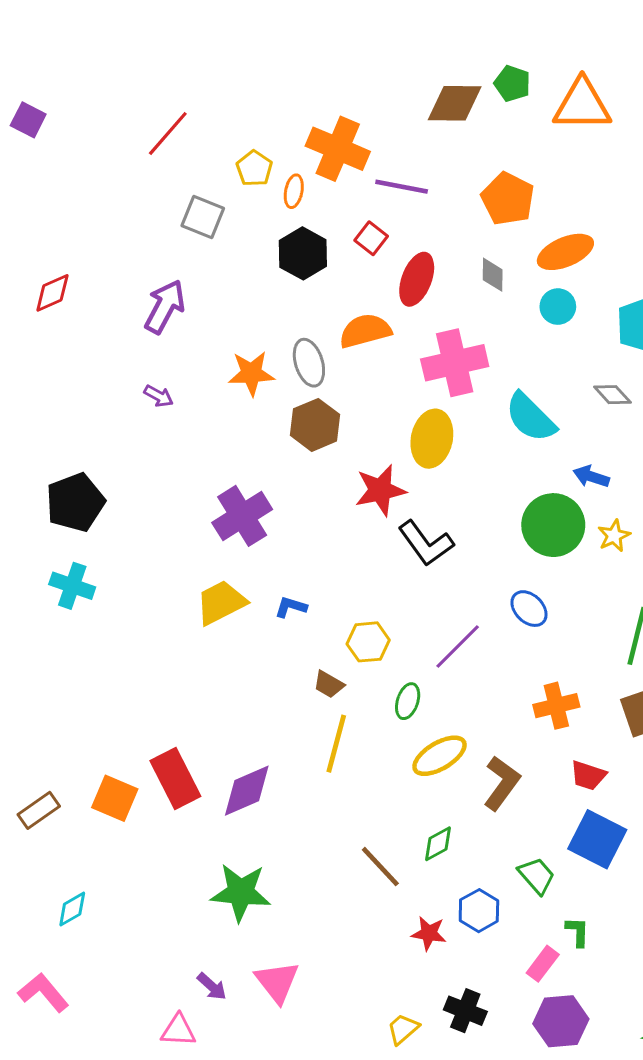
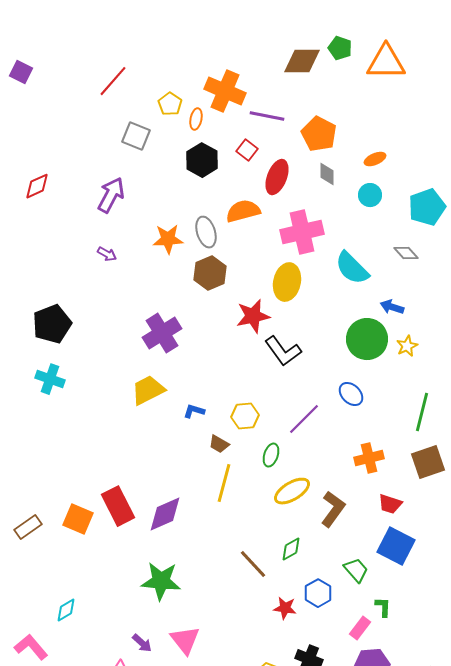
orange pentagon: (508, 199) -> (319, 134), moved
orange ellipse: (565, 252) -> (375, 159), size x0.6
blue L-shape: (291, 607) -> (194, 411), moved
cyan diamond: (72, 909) -> (66, 610), moved

